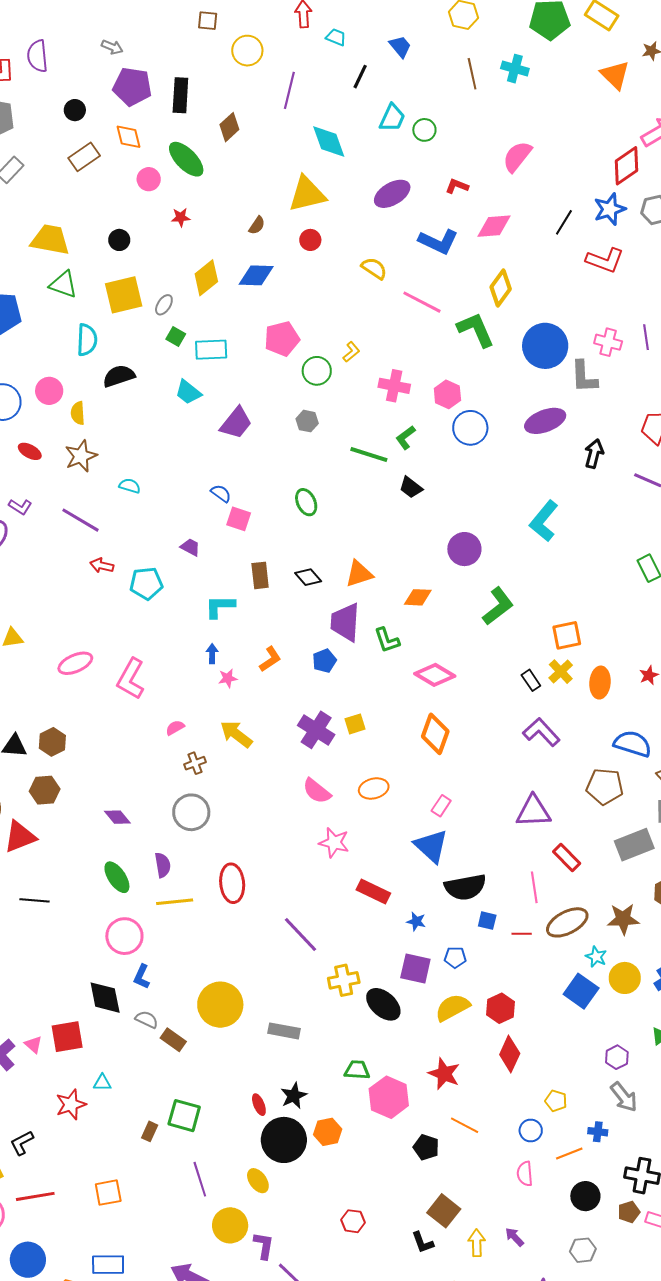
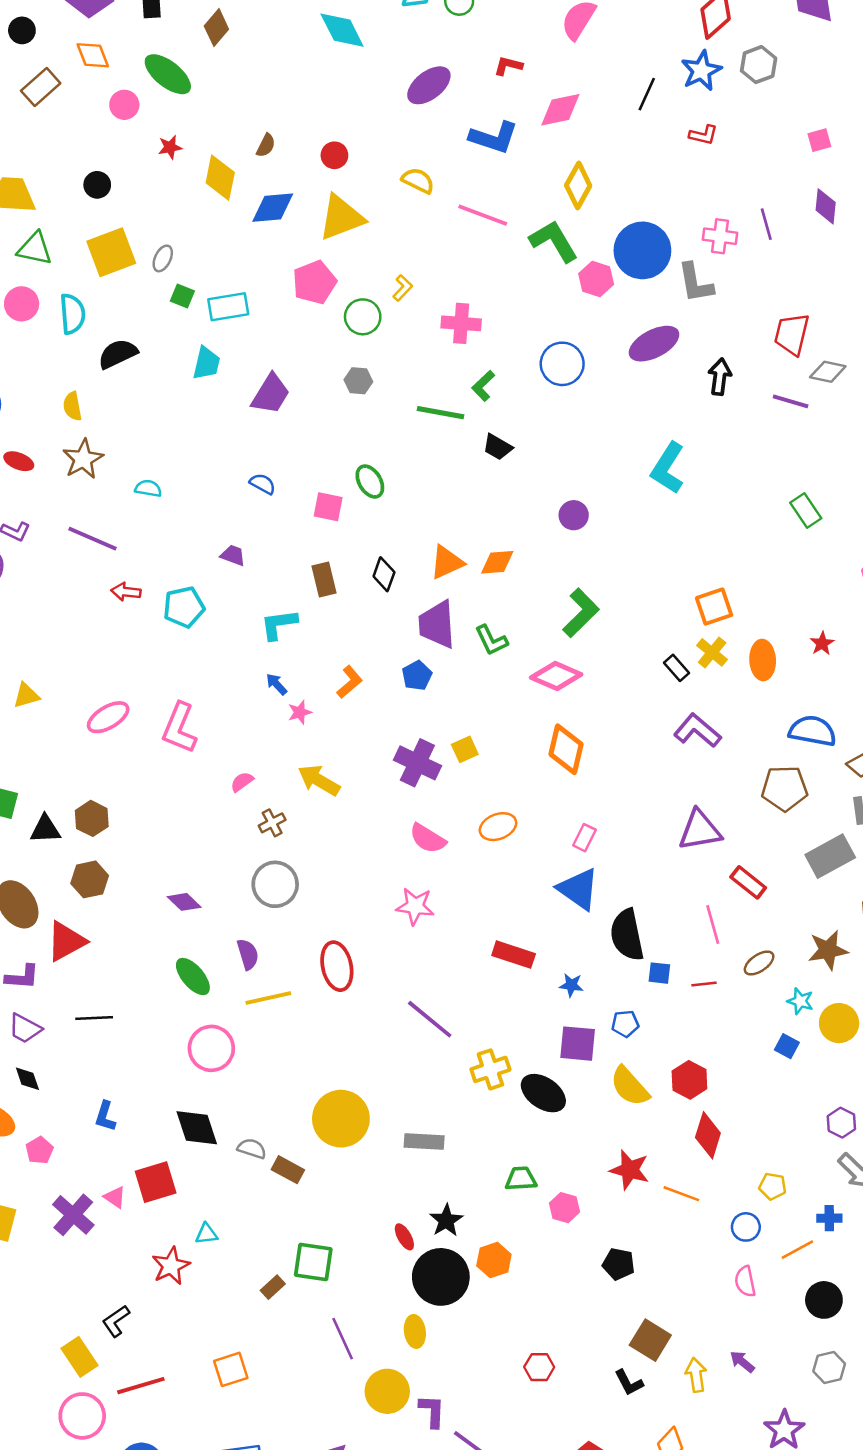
yellow triangle: (307, 194) -> (341, 218), moved
red L-shape: (605, 260) -> (703, 135), size x0.6
yellow diamond: (206, 278) -> (220, 178), moved, turned -33
pink circle: (49, 391) -> (22, 304), moved
cyan trapezoid: (188, 392) -> (206, 363), turned -108
pink hexagon: (447, 394) -> (596, 279), moved
pink square: (239, 519) -> (328, 507), moved
purple circle: (464, 549) -> (574, 515), size x0.7
black diamond: (308, 577) -> (384, 574), turned 68
orange diamond: (418, 597) -> (497, 562), moved
green L-shape: (498, 606) -> (581, 613), moved
blue arrow: (212, 654) -> (277, 684), turned -36
pink star: (334, 843) -> (415, 906), moved
black semicircle: (465, 887) -> (627, 935), turned 96
brown ellipse: (567, 922) -> (759, 963), size x0.6
blue L-shape: (142, 977) -> (105, 1116), moved
blue square: (581, 991) -> (787, 1046), size x0.6
yellow semicircle: (452, 1008) -> (630, 1086), turned -96
pink hexagon: (389, 1097) -> (564, 1208), size x0.6
orange line: (465, 1125) -> (681, 1194), moved
brown rectangle: (150, 1131) -> (273, 1287), turned 30
yellow ellipse: (258, 1181) -> (415, 1331), turned 35

